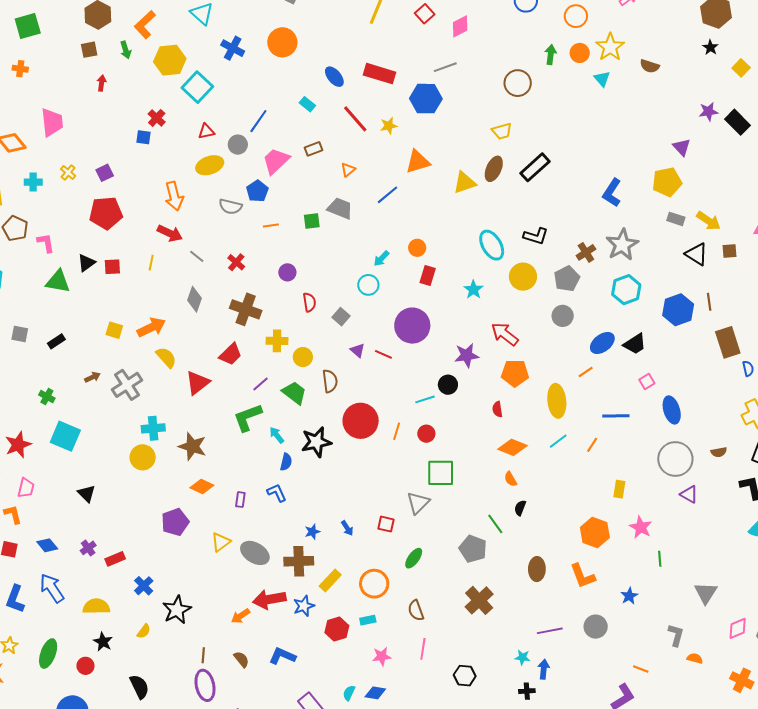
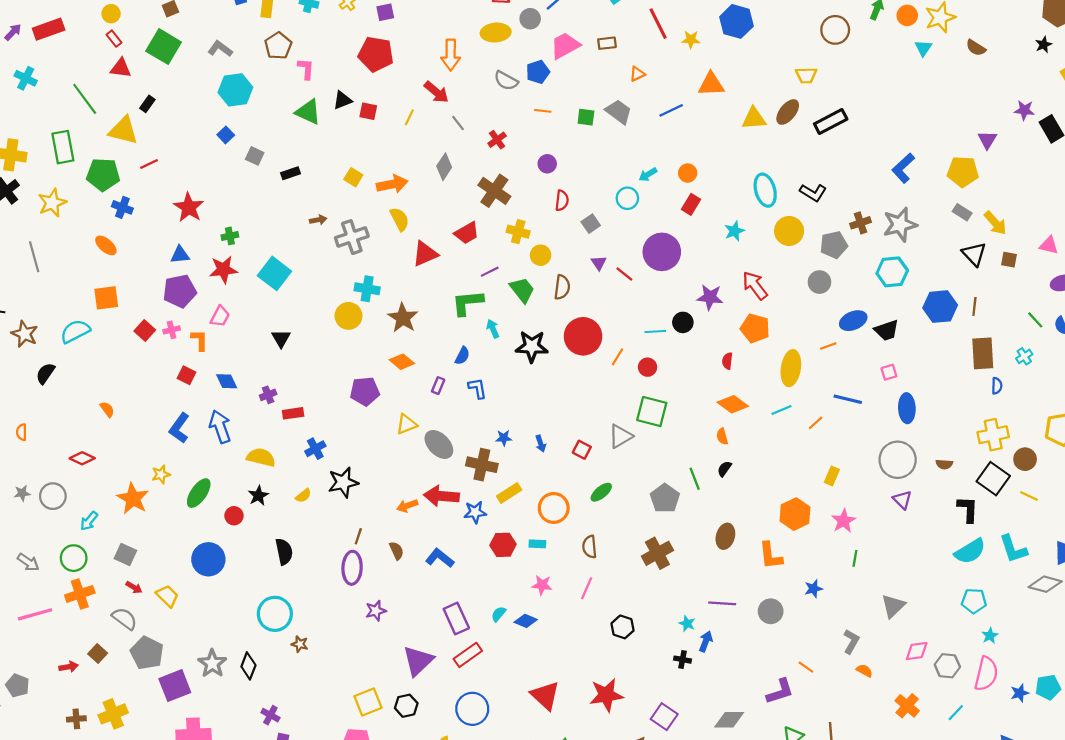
green cross: (47, 397) -> (230, 236), moved, turned 35
blue semicircle: (286, 462) -> (462, 356), moved

